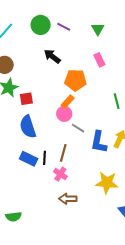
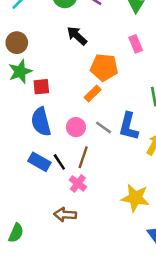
pink circle: (64, 114) -> (76, 127), moved
blue L-shape: (99, 142) -> (129, 126), moved
black line: (44, 158) -> (59, 162), turned -40
brown arrow: (68, 199) -> (65, 215), moved
green semicircle: (14, 217) -> (16, 233), turned -63

